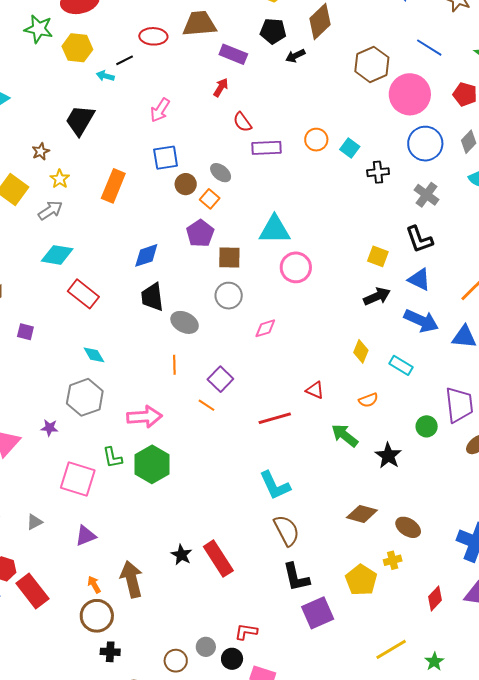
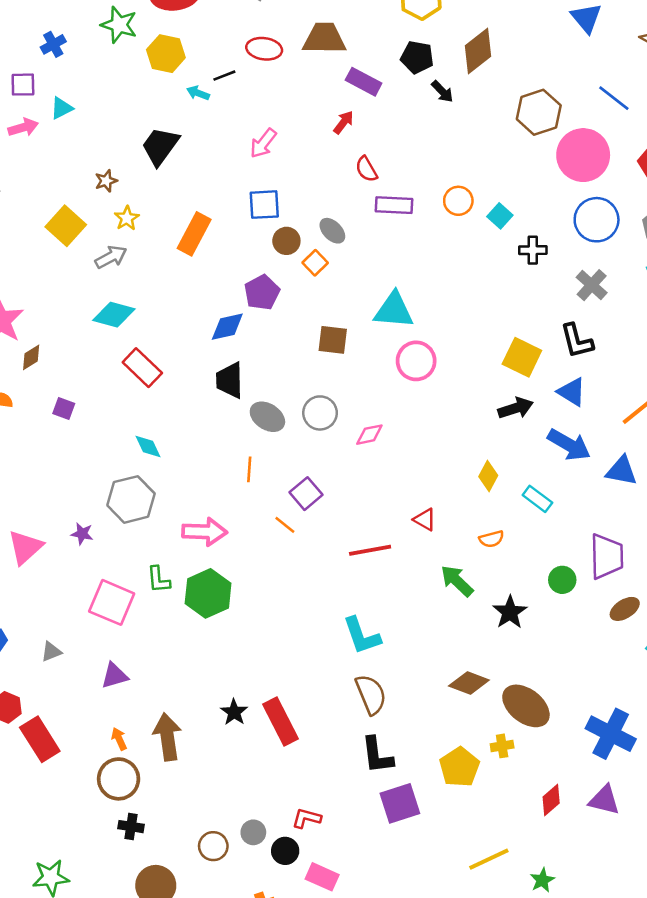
black arrow: (295, 56) -> (442, 92), turned -114
purple pentagon: (200, 233) -> (262, 292), moved
yellow square: (378, 256) -> (522, 357), size x1.4
gray circle: (229, 296) -> (320, 413), moved
brown ellipse: (408, 527) -> (526, 706), size x1.5

